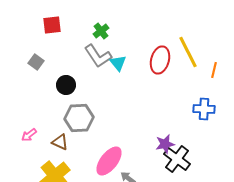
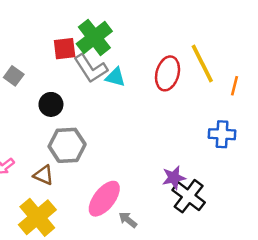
red square: (52, 25) -> (65, 49), moved
green cross: (101, 31) -> (94, 37), size x1.8
cyan triangle: (118, 63) -> (115, 77), turned -36

